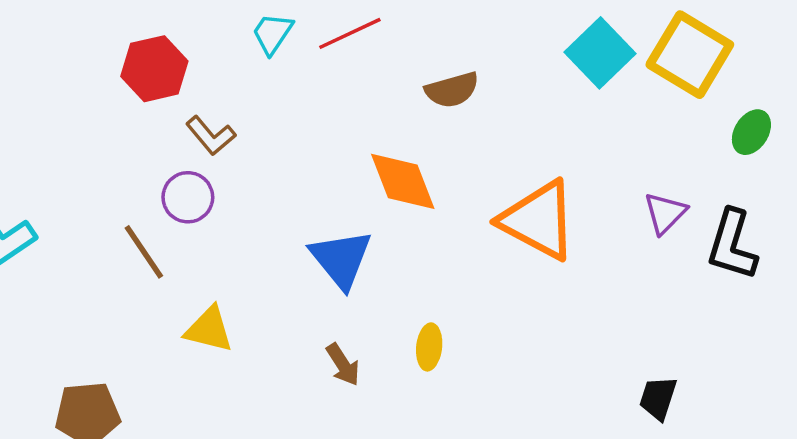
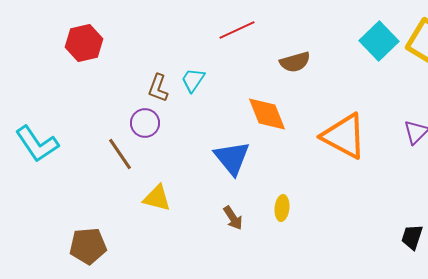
cyan trapezoid: (272, 33) -> (193, 80), moved
red hexagon: (154, 69) -> (84, 43), moved
brown L-shape: (211, 136) -> (158, 88), turned 60

